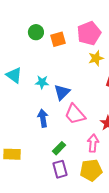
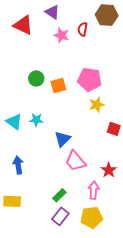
pink pentagon: (89, 33) -> (90, 80), turned 30
cyan star: (42, 82) -> (36, 120), moved
blue arrow: (43, 118) -> (18, 165), moved
purple rectangle: (60, 169) -> (60, 216), turned 54

